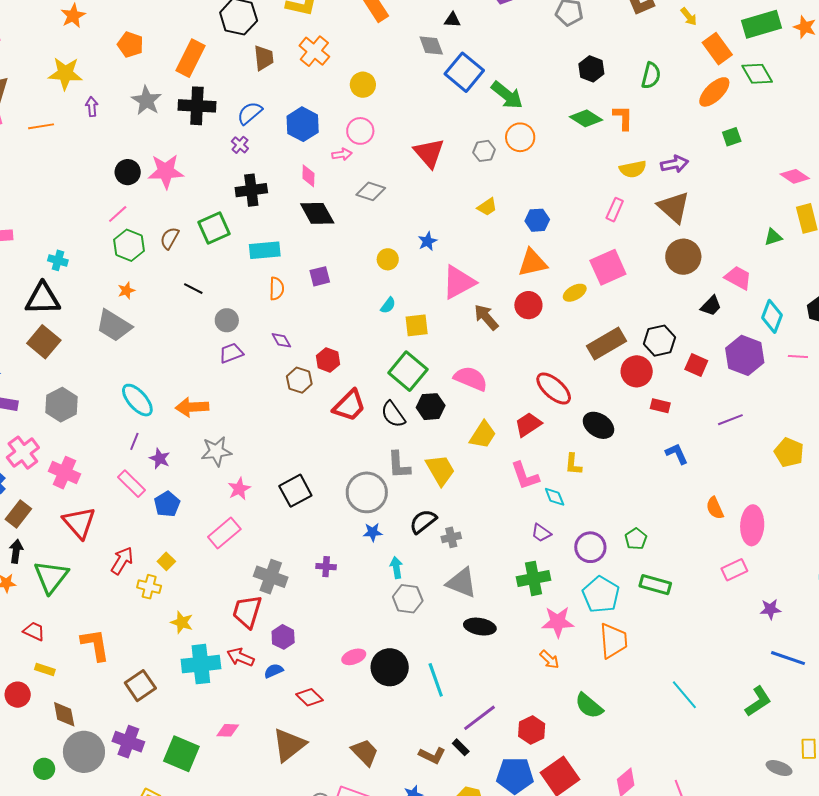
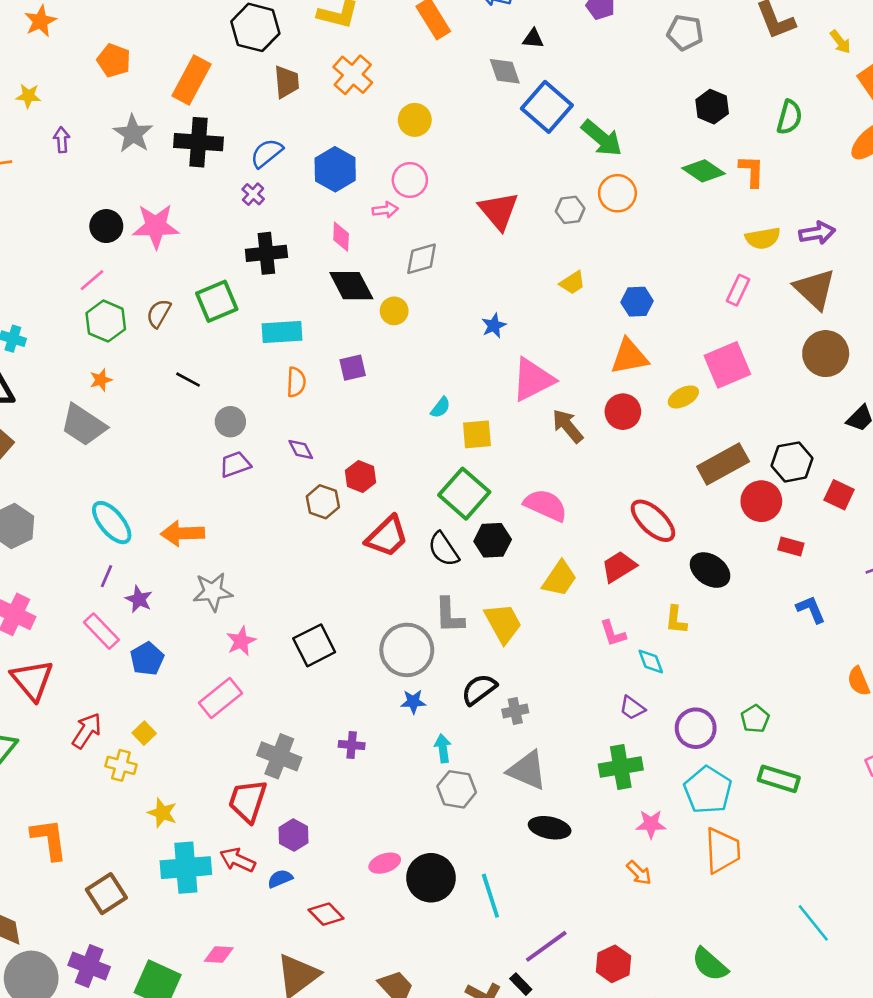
yellow star: (65, 73) -> (28, 96), size x0.6
gray diamond: (371, 191) -> (422, 259), turned -36
yellow circle: (388, 259) -> (394, 311), moved
pink L-shape: (525, 476) -> (613, 633), size x0.7
pink star: (558, 622) -> (651, 824), size x0.7
green semicircle: (589, 706) -> (710, 964), moved

